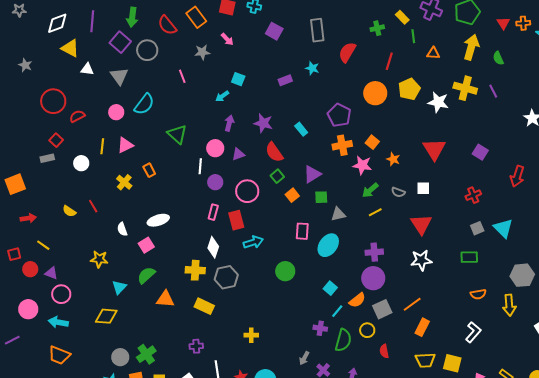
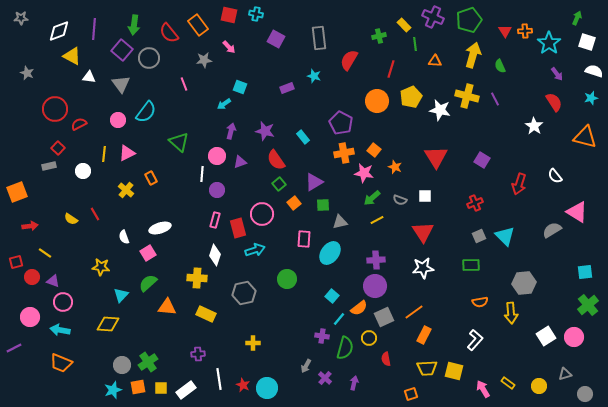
pink circle: (247, 191) -> (262, 214), moved
gray hexagon: (226, 277) -> (244, 293), moved

